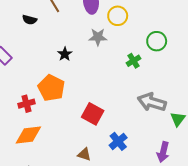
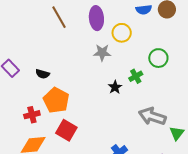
black semicircle: (30, 20) -> (43, 74), moved
black star: (65, 54) -> (115, 87), moved
red square: (93, 114) -> (66, 130), moved

